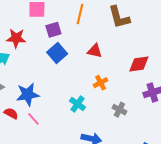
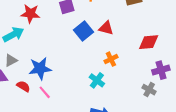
blue square: (57, 53) -> (84, 31), moved
cyan cross: (77, 104) -> (97, 80), moved
gray cross: (119, 110) -> (149, 90), moved

